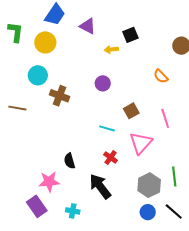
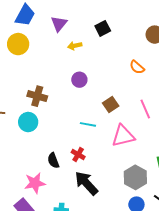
purple triangle: (88, 26) -> (59, 24), turned 48
yellow arrow: (111, 50) -> (75, 46), moved
cyan circle: (38, 75) -> (28, 122), moved
pink triangle: (141, 143) -> (123, 136), turned 40
red cross: (111, 158) -> (78, 155), moved

